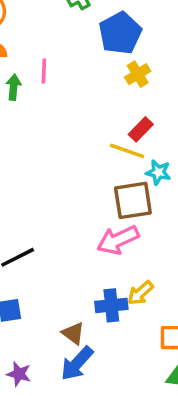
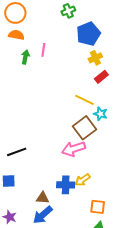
red rectangle: (141, 129) -> (101, 77), moved
brown square: (133, 200) -> (85, 128), turned -35
brown triangle: (73, 333) -> (43, 198), turned -40

